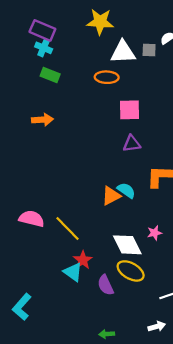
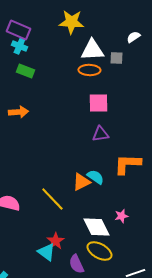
gray square: (149, 50) -> (116, 58), moved
orange ellipse: (107, 77) -> (89, 70), moved
yellow line: (67, 228) -> (52, 199), moved

